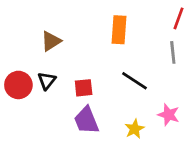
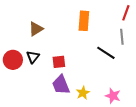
black line: (135, 81) -> (106, 53), moved
pink star: (169, 115) -> (113, 96), moved
yellow star: (135, 129) -> (83, 93), moved

